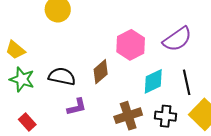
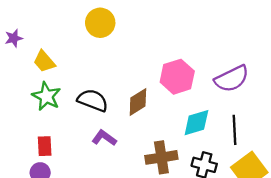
purple L-shape: (77, 107) -> (104, 138), turned -140
red rectangle: (27, 122) -> (45, 146), turned 30

